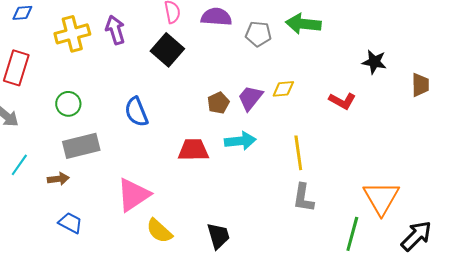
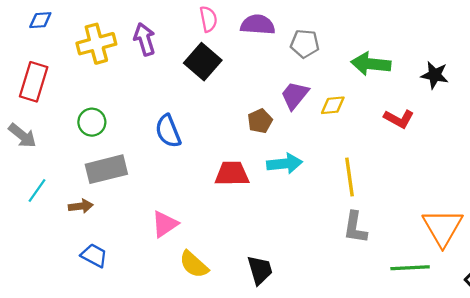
green arrow: (303, 24) -> (371, 64), moved
purple trapezoid: (250, 98) -> (295, 95), moved
pink triangle: (133, 195) -> (165, 224), size x0.7
green line: (352, 234) -> (410, 268), turned 72

